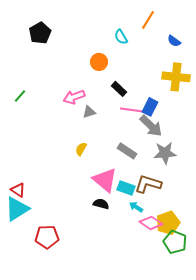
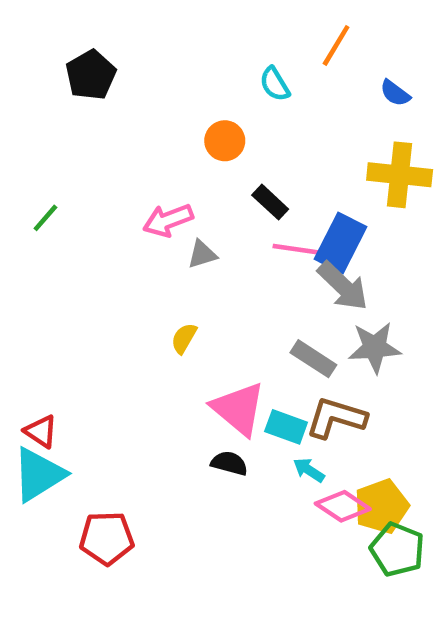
blue rectangle: (150, 107) -> (341, 243), size x1.4
gray rectangle: (127, 151) -> (313, 359), moved

